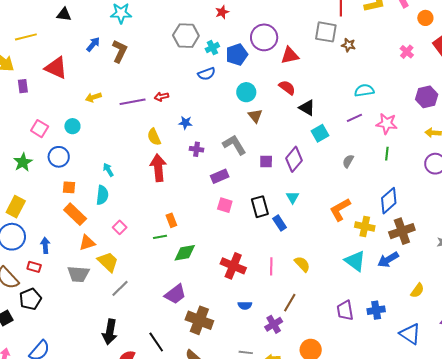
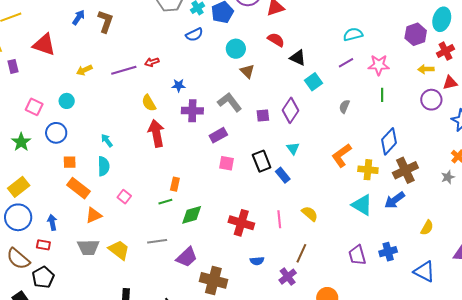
purple cross: (197, 149) -> (192, 111), size x1.5
yellow rectangle: (16, 207) -> (19, 187), turned 30
orange rectangle: (171, 220) -> (175, 184), turned 40
yellow trapezoid: (108, 262) -> (119, 250), moved
gray line: (120, 288) -> (157, 241), moved, turned 42

